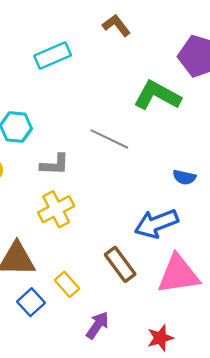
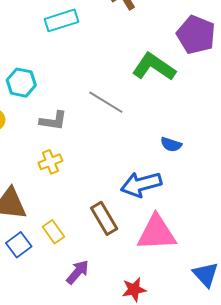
yellow cross: (56, 209) -> (50, 162), size x0.7

